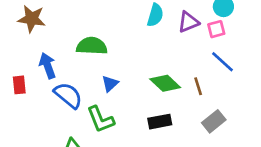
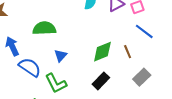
green diamond: (165, 83) -> (102, 52), turned -60
black rectangle: (160, 122) -> (101, 81), turned -30

